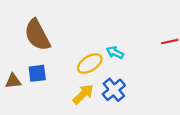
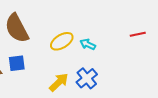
yellow ellipse: (90, 63) -> (62, 41), moved

